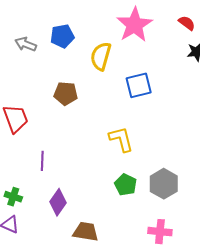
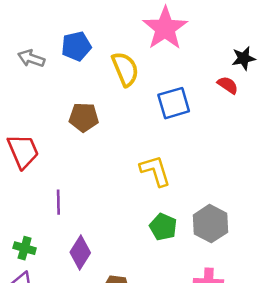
red semicircle: (187, 23) -> (228, 85), moved
yellow semicircle: (101, 56) -> (125, 69), turned 144

